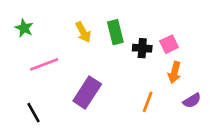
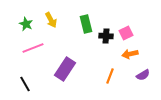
green star: (24, 28) -> (26, 24), moved
yellow arrow: (83, 32) -> (51, 20), moved
orange arrow: (174, 72) -> (130, 54), turned 63

